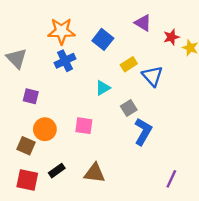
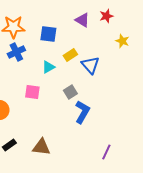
red star: (171, 37) -> (106, 16), moved
blue square: (103, 39) -> (48, 34), turned -30
cyan triangle: (103, 88) -> (48, 67), moved
pink square: (84, 126) -> (32, 92), moved

